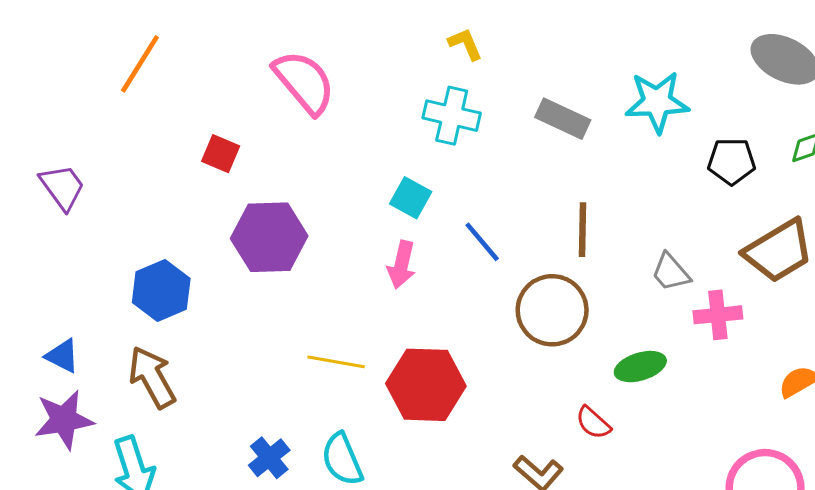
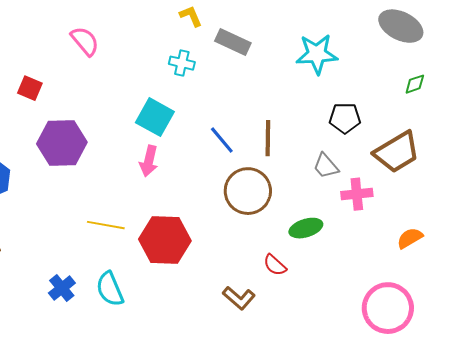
pink semicircle: (304, 82) -> (85, 41), size x0.7
cyan cross: (452, 116) -> (182, 63), size x0.7
gray rectangle: (563, 119) -> (233, 42), moved
black pentagon: (732, 161) -> (345, 118), moved
cyan square: (411, 198) -> (155, 117), size x1.4
blue line: (482, 242) -> (222, 140), moved

